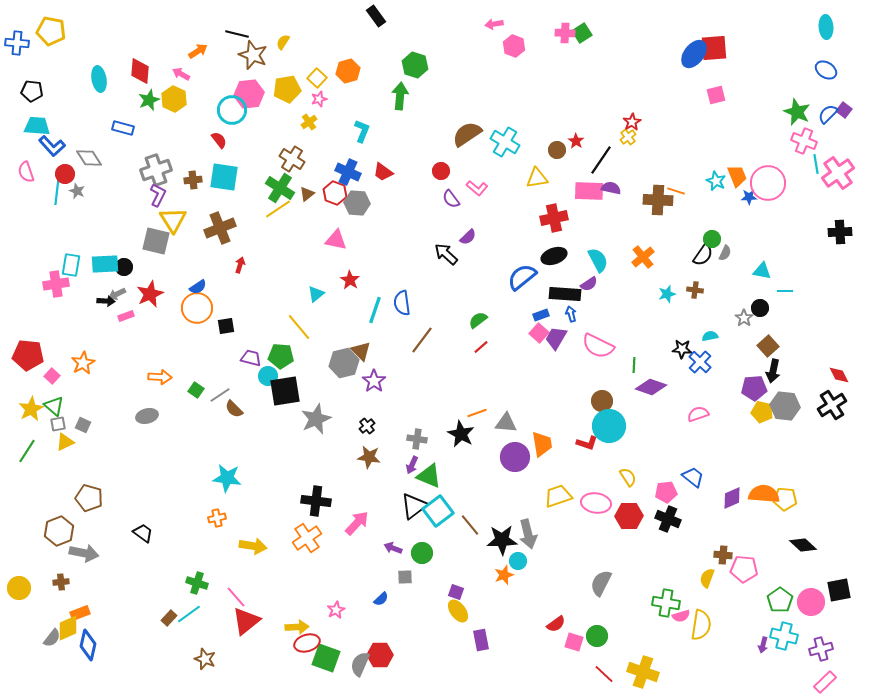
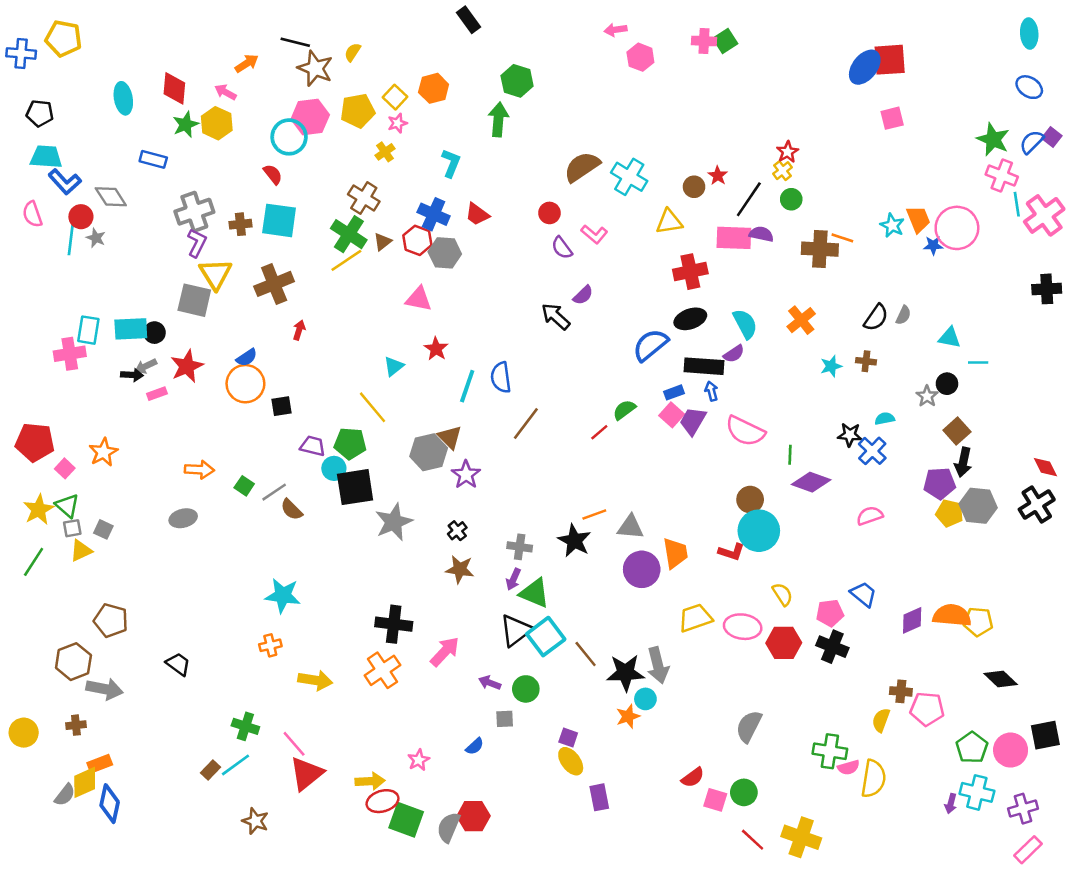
green circle: (712, 239) -> (791, 199), moved
green semicircle: (478, 320) -> (624, 410), moved

